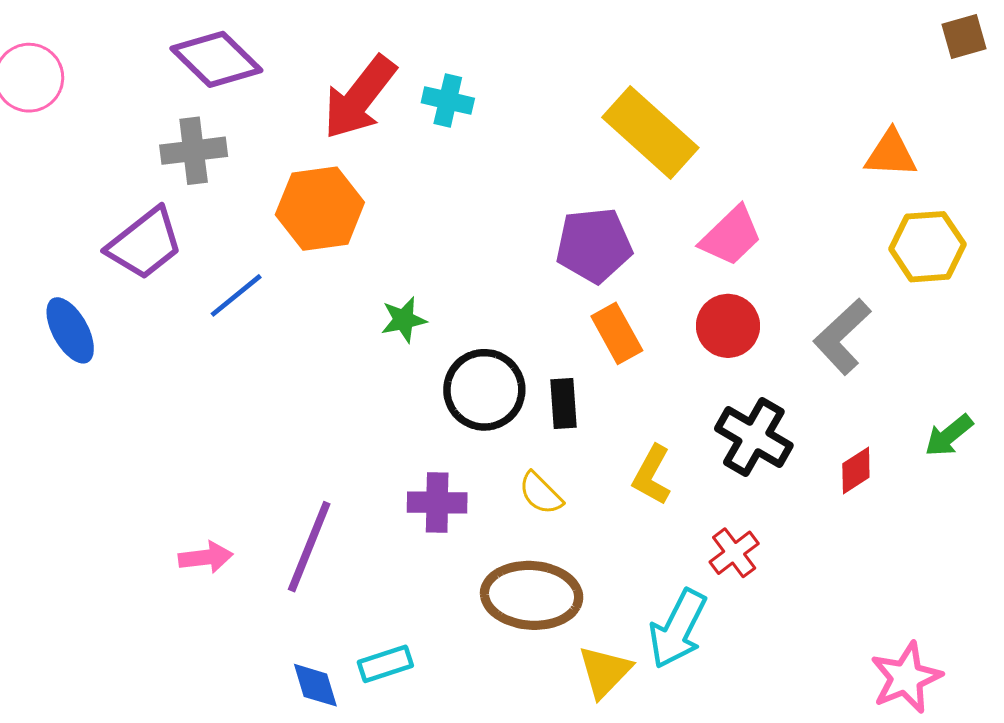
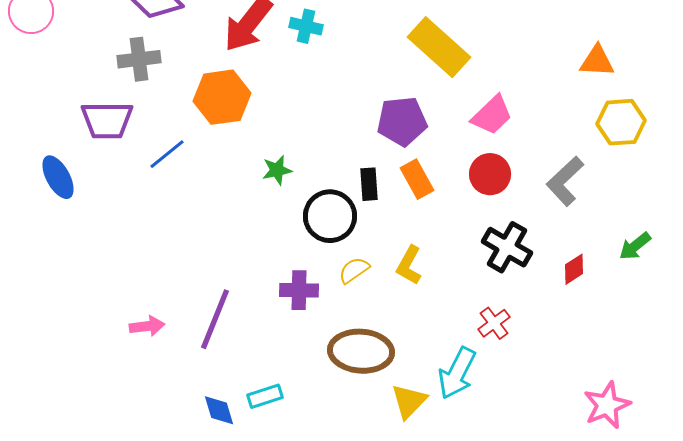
purple trapezoid: (145, 244) -> (107, 120), turned 38
black rectangle: (564, 404) -> (369, 184), moved
yellow L-shape: (652, 475) -> (409, 265), moved
yellow semicircle: (541, 493) -> (354, 270), moved, turned 100

